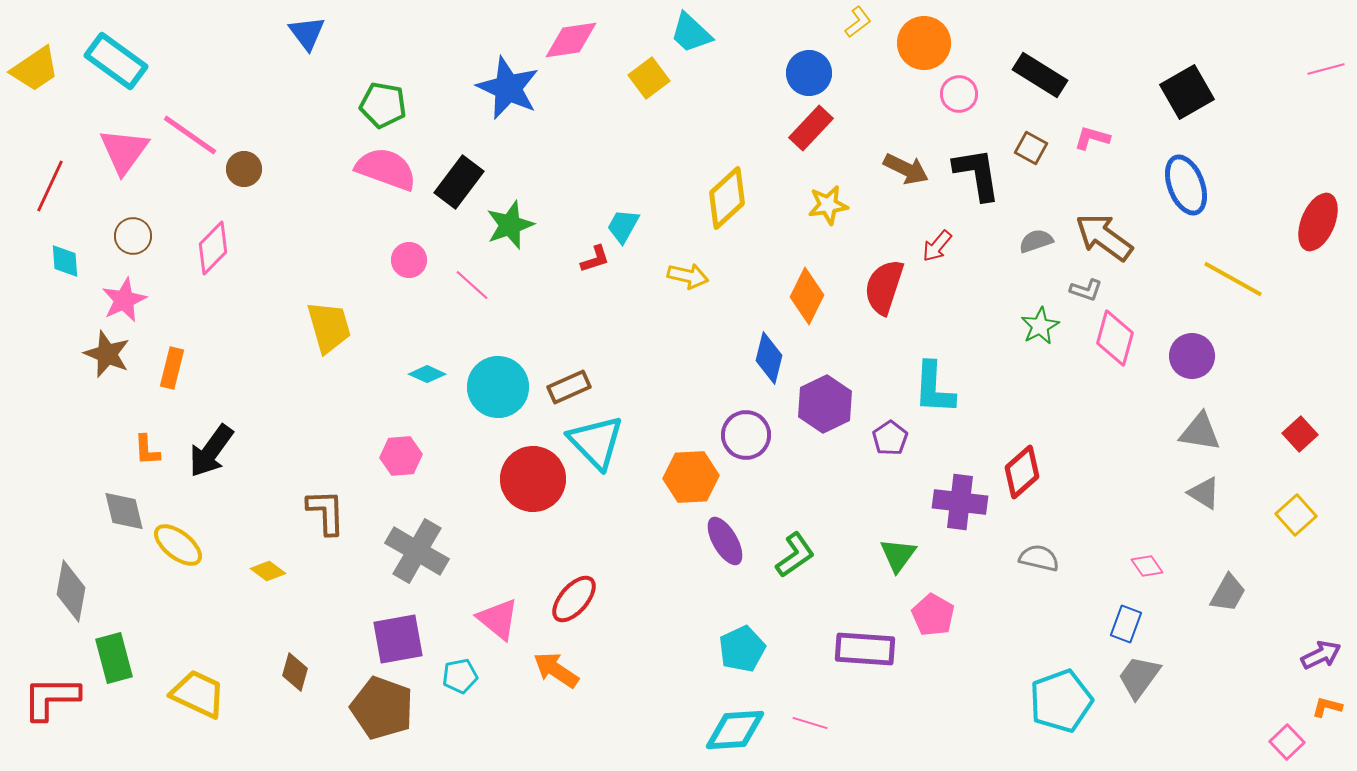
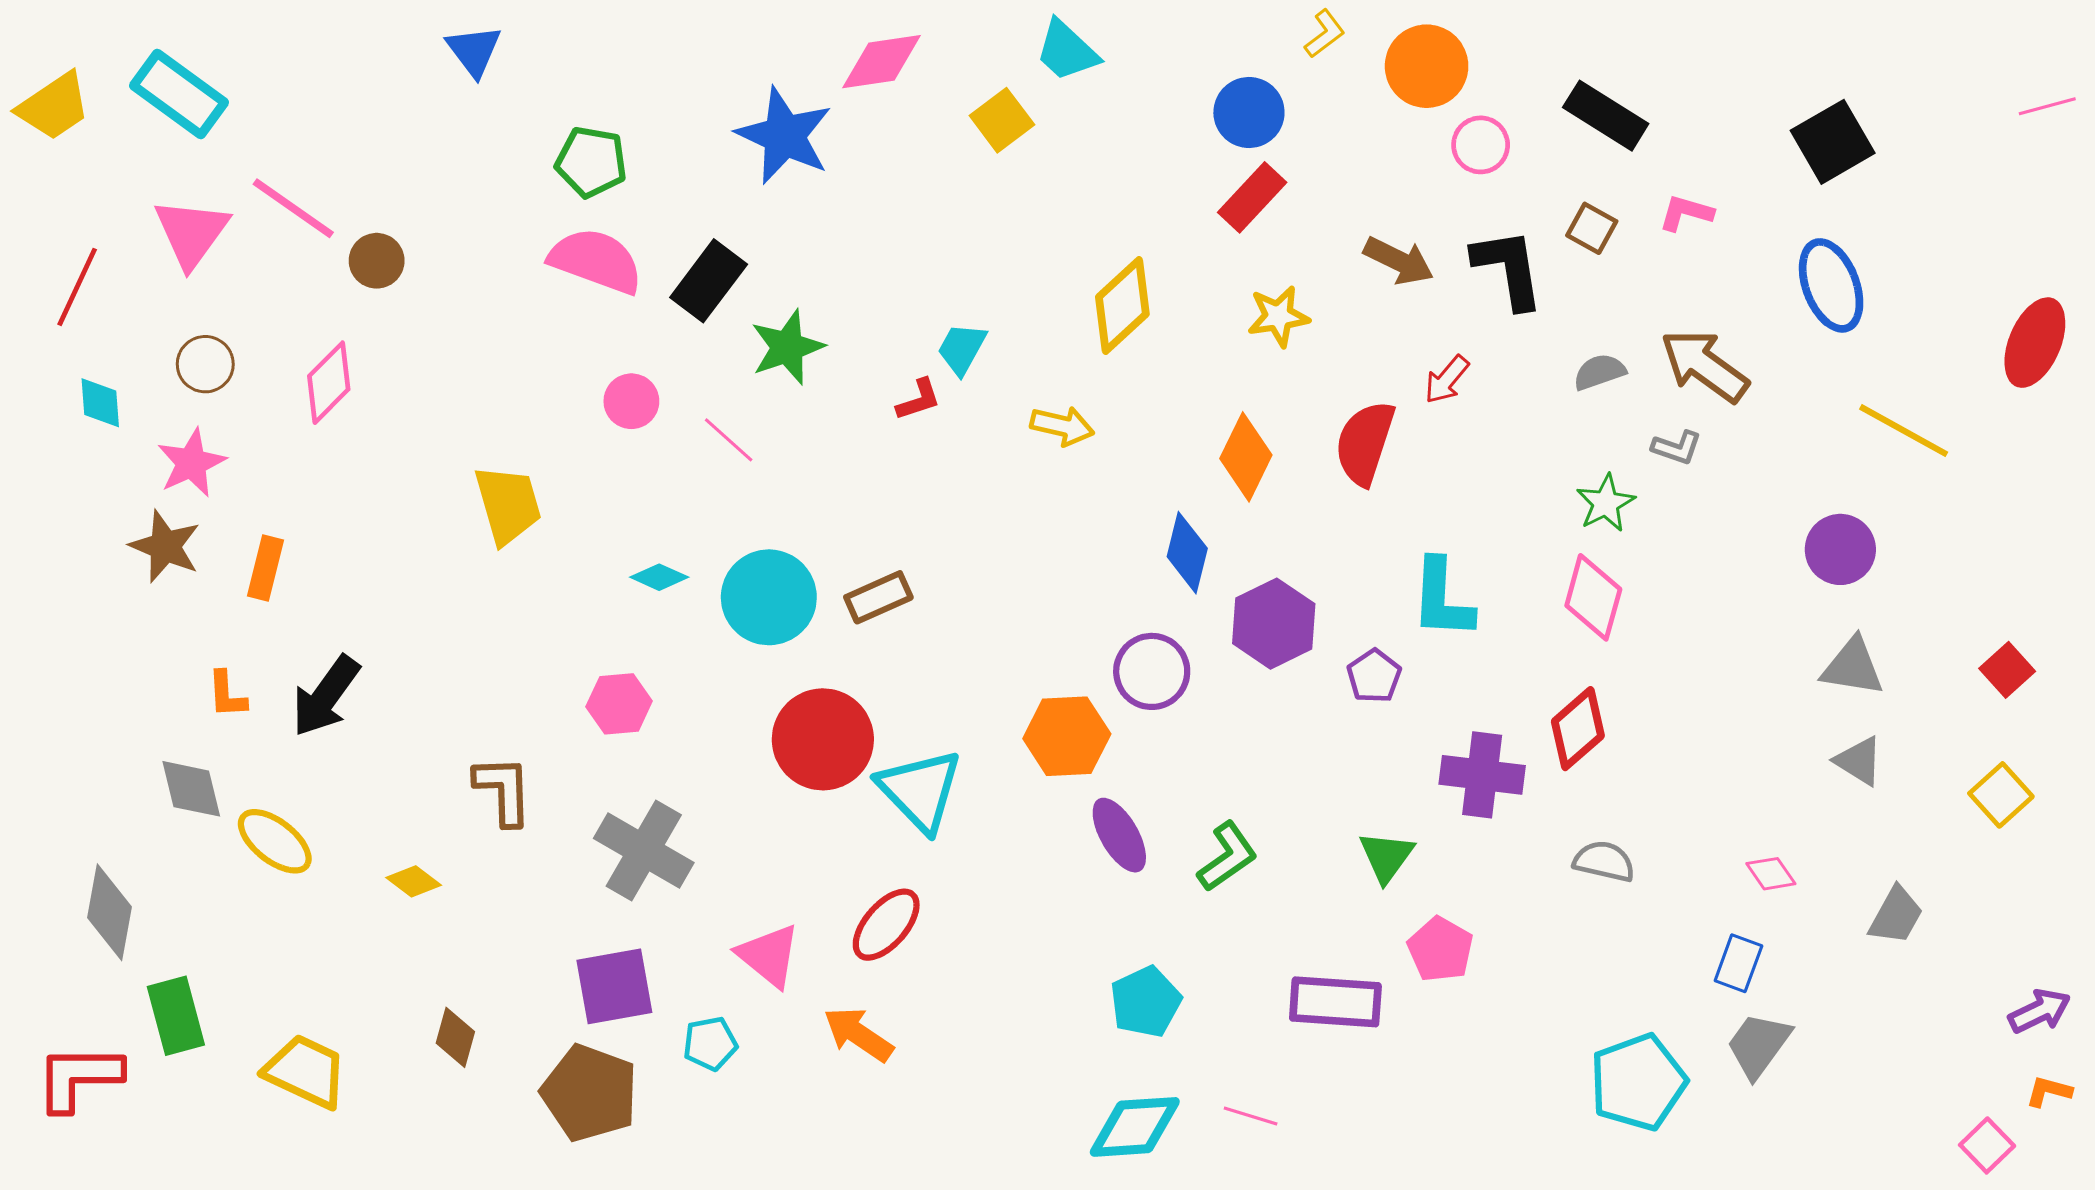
pink diamond: (1115, 338) -> (1593, 597), moved
cyan triangle: (596, 442) -> (920, 790), moved

